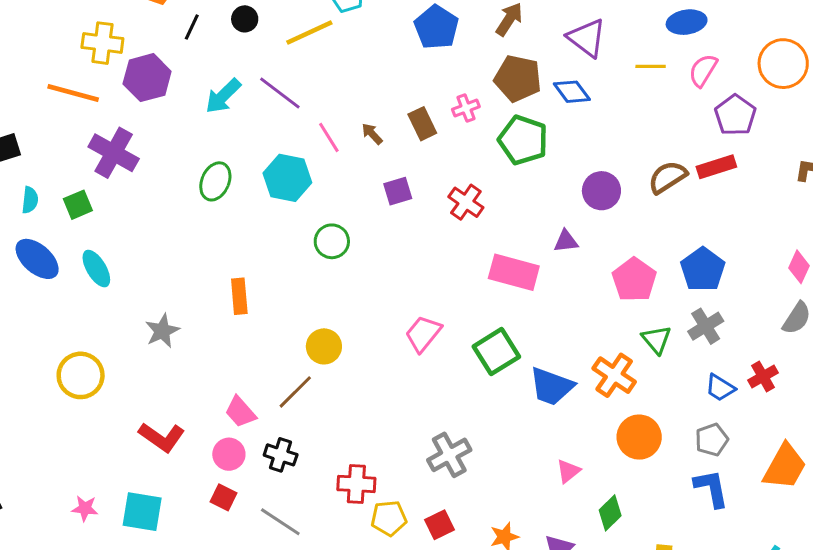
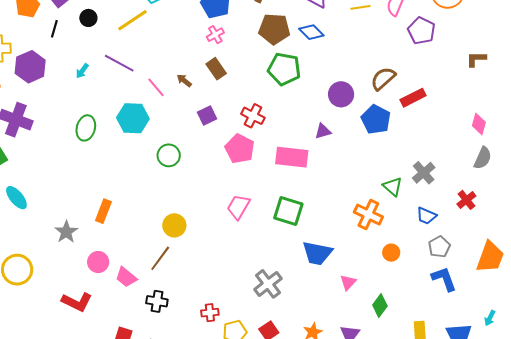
cyan arrow: (223, 96) -> (82, 71), size x0.6
pink cross: (466, 108) -> (215, 35), moved
red rectangle: (716, 167) -> (413, 98), moved
blue pentagon: (703, 269) -> (376, 119), moved
pink pentagon: (634, 280) -> (240, 149), moved
orange rectangle: (239, 296) -> (103, 211), moved, turned 35
green square: (496, 352) -> (288, 211), turned -32
blue trapezoid: (552, 386) -> (317, 253), moved
blue trapezoid: (720, 388) -> (426, 216), moved
orange circle: (639, 437) -> (391, 253), size x0.6
pink circle: (229, 454) -> (98, 262), moved
red cross: (356, 484) -> (210, 313), size x0.7

